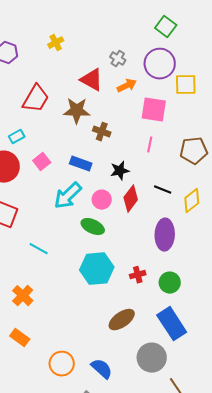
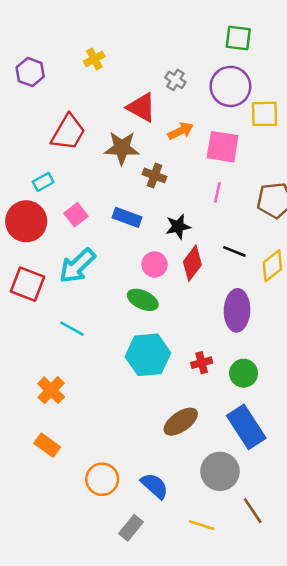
green square: (166, 27) -> (238, 38), turned -30
orange arrow: (127, 86) -> (181, 131), moved
cyan arrow: (68, 196) -> (77, 266), moved

